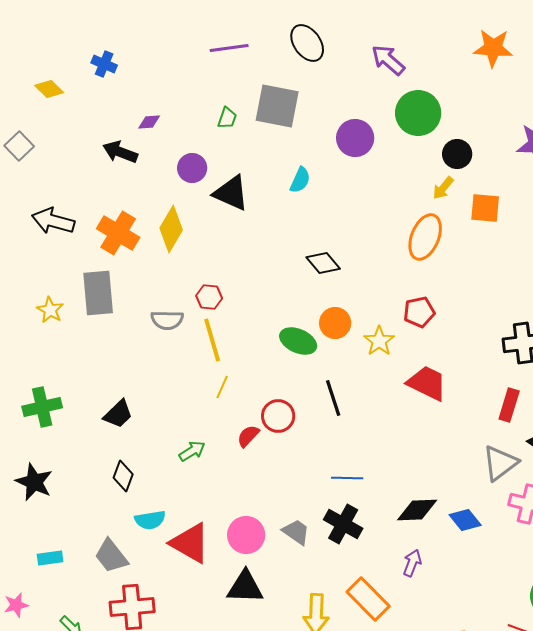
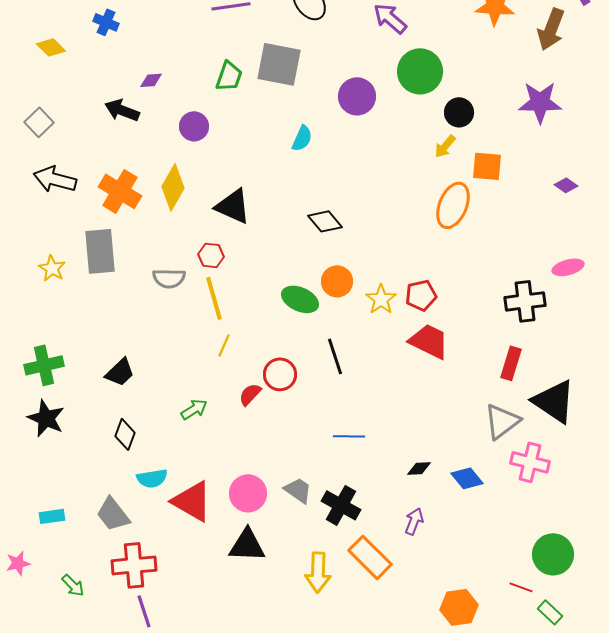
green trapezoid: (227, 118) -> (229, 76), size x1.4
gray square: (19, 146) -> (39, 122), moved
black triangle: (231, 193) -> (233, 206), moved
orange ellipse: (425, 237) -> (453, 205), moved
red pentagon: (419, 312) -> (421, 295), moved
black star: (34, 482) -> (46, 418), moved
black diamond: (417, 510) -> (419, 468), size x0.6
black cross: (343, 524) -> (341, 505), moved

